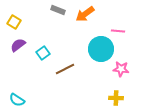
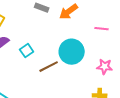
cyan circle: (101, 49) -> (72, 52), moved

